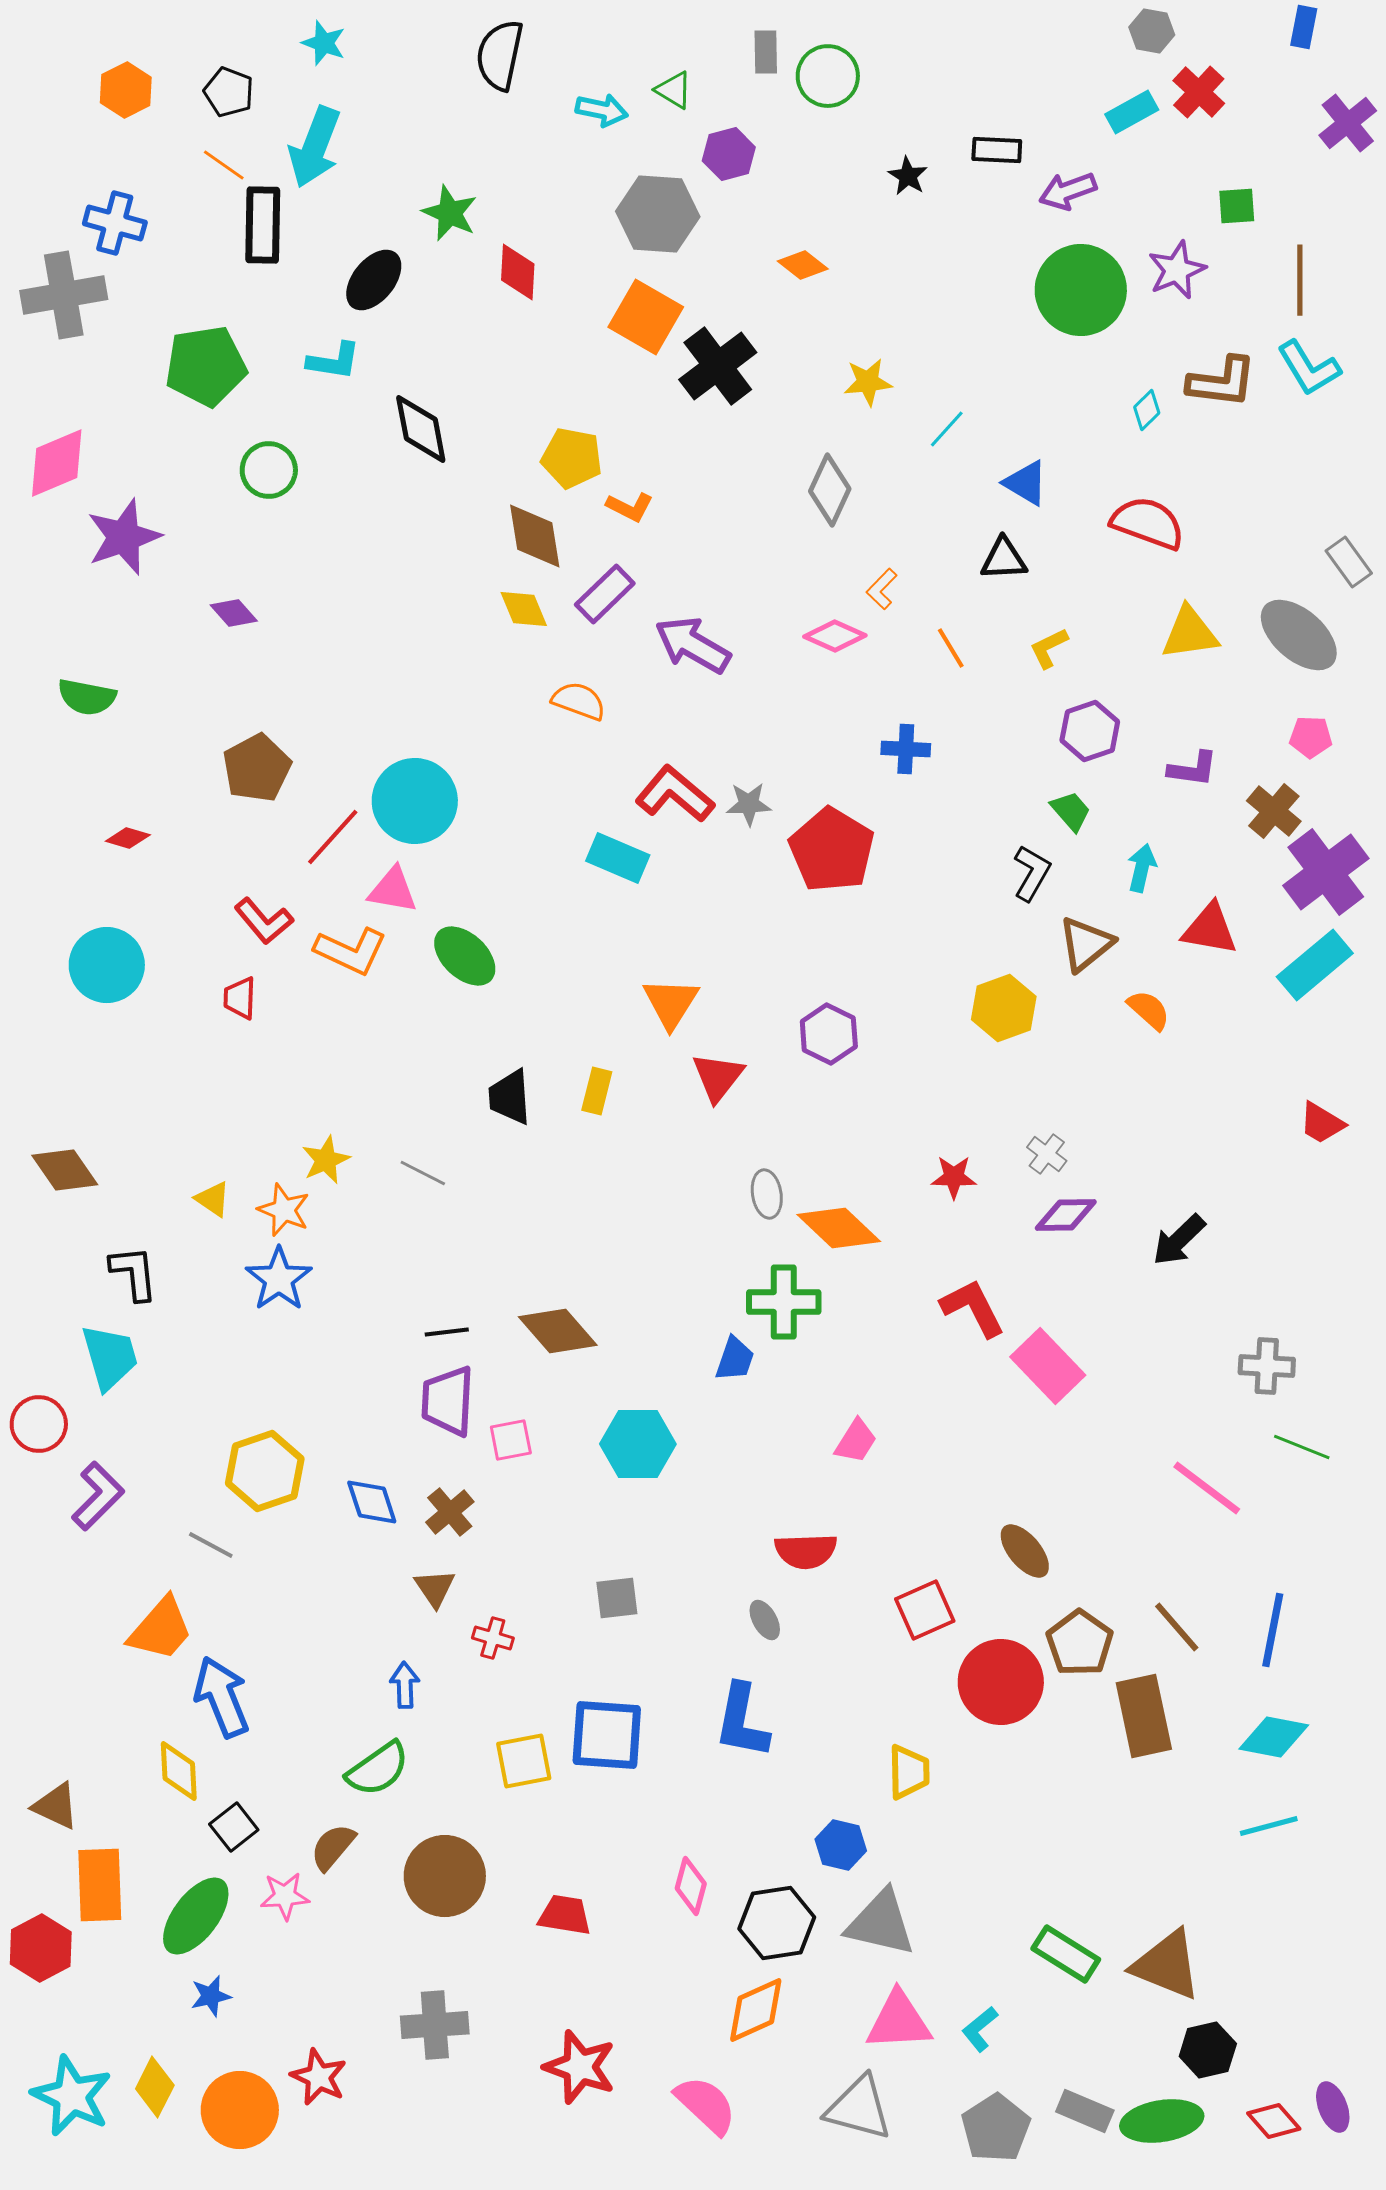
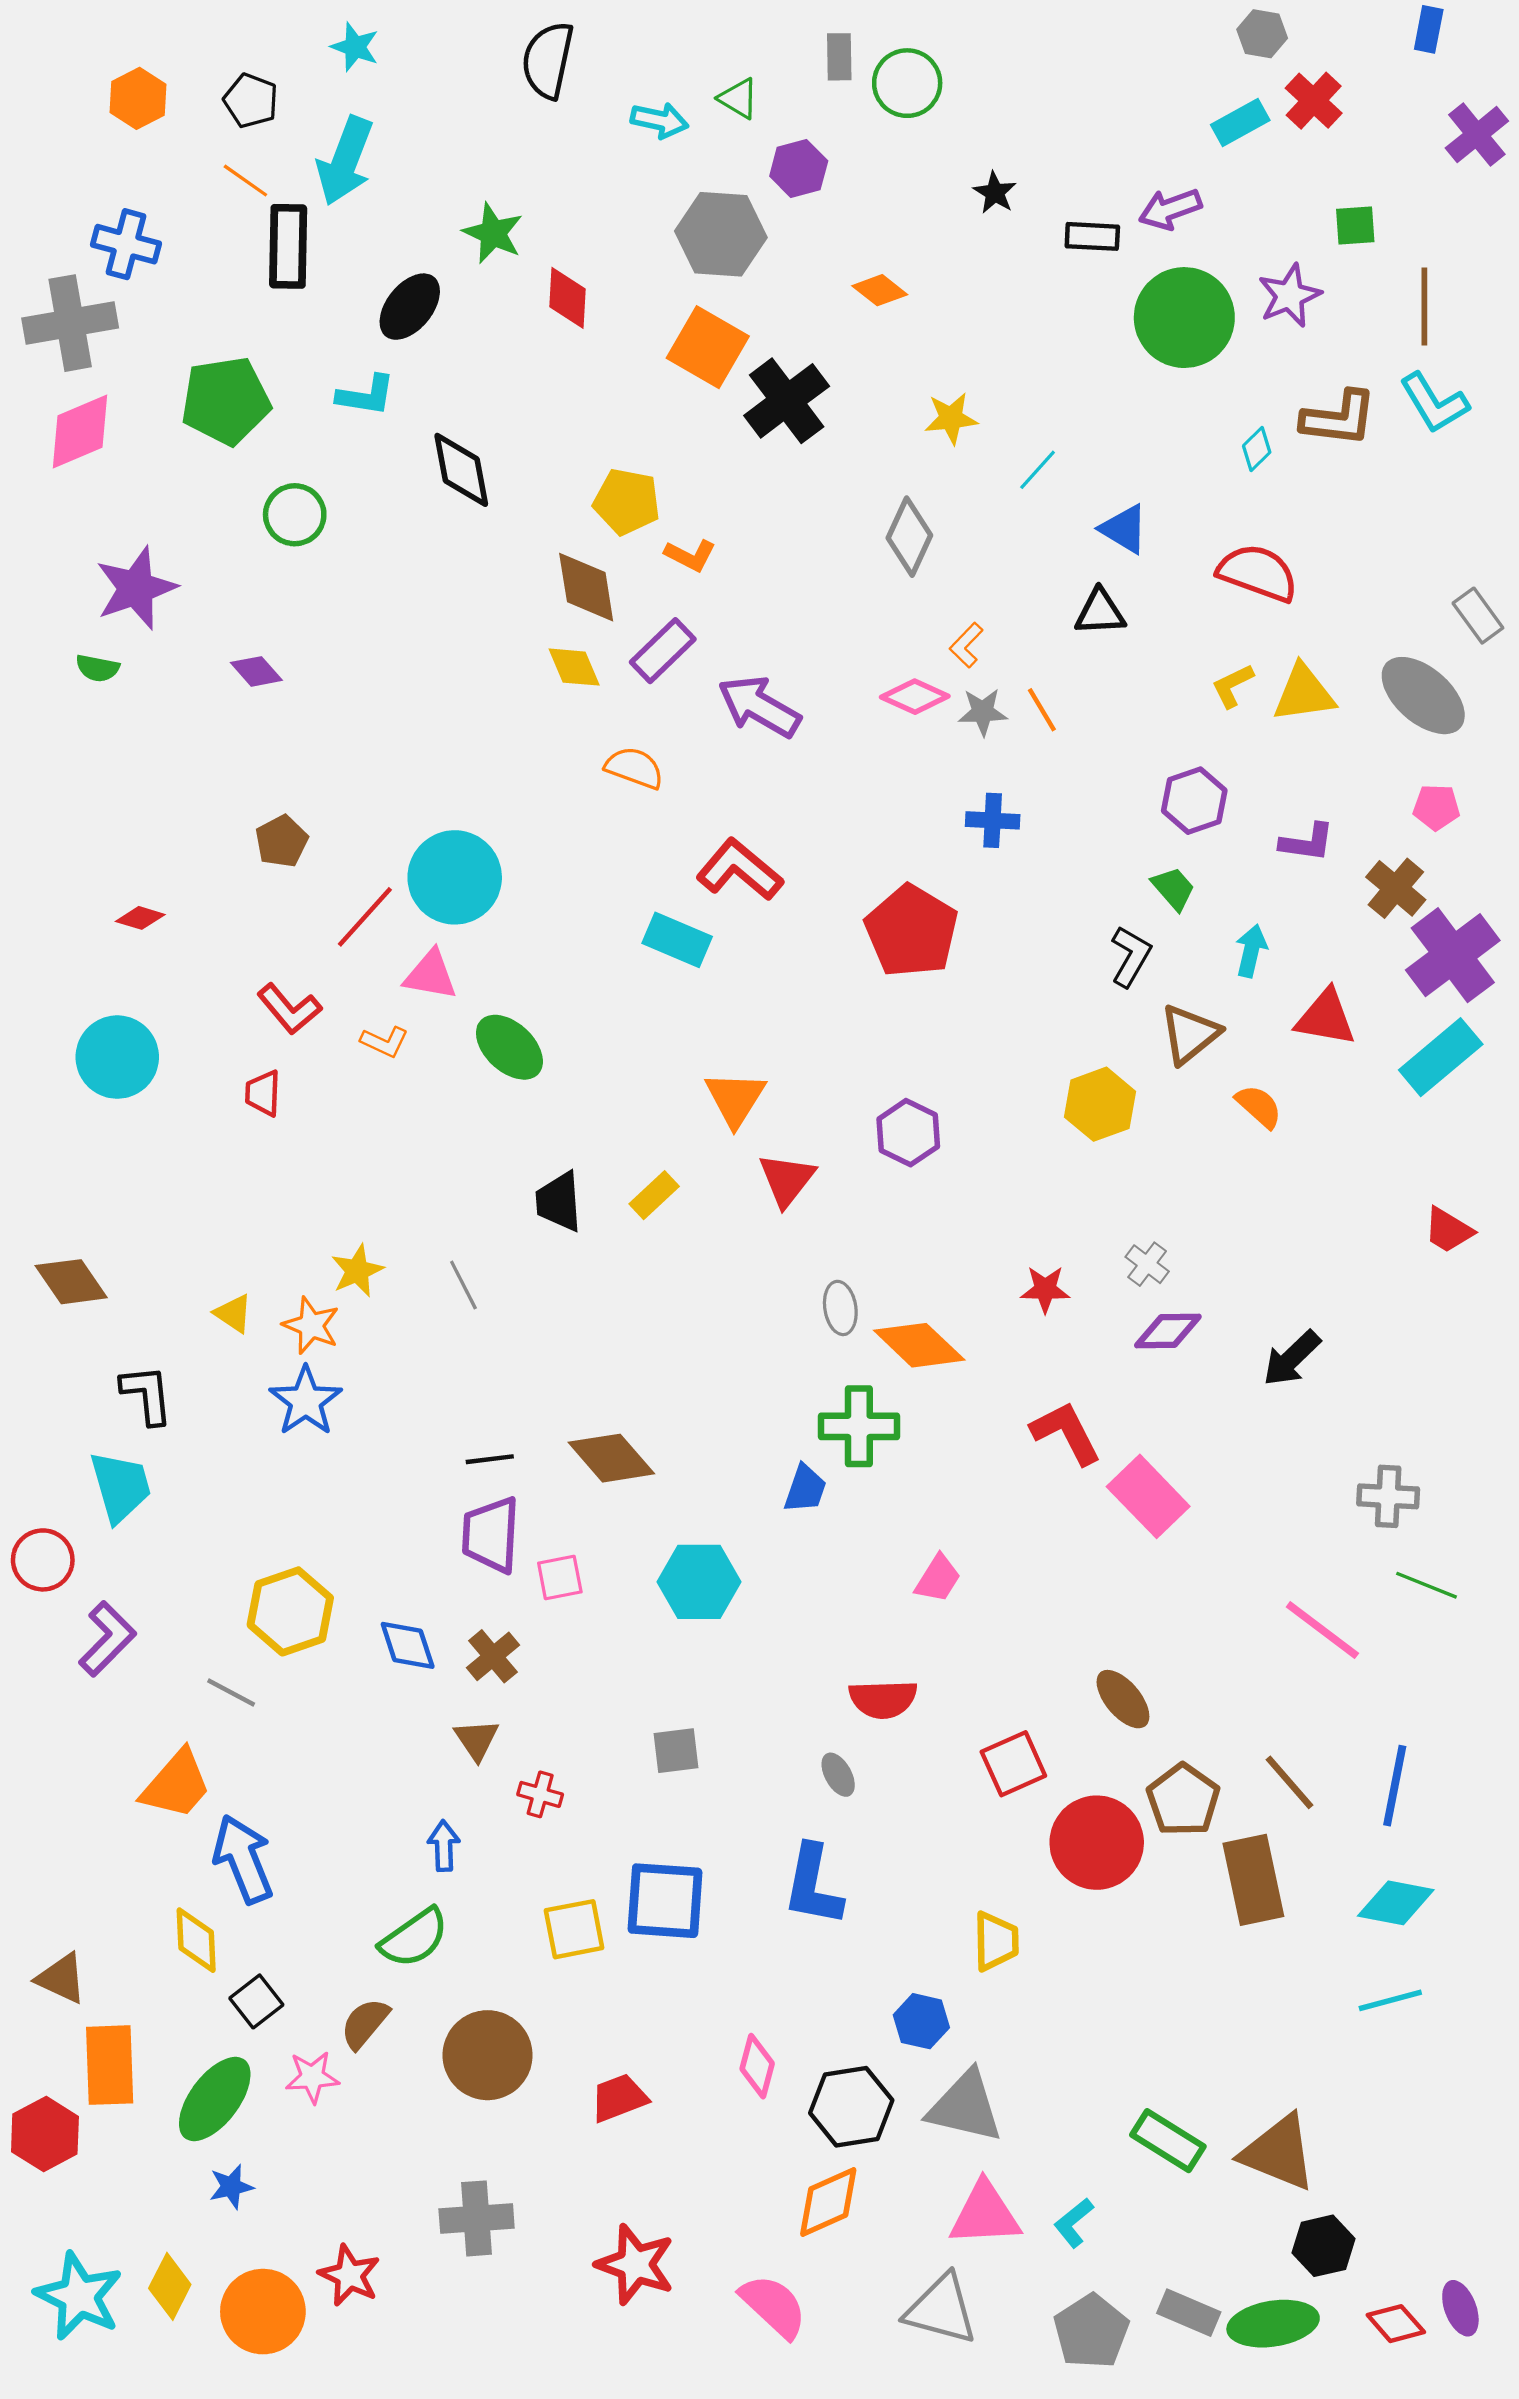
black rectangle: (997, 150) -> (1092, 236), moved
pink diamond: (57, 463) -> (80, 431), moved
yellow L-shape: (1049, 648) -> (1233, 686), moved
green semicircle: (87, 697) -> (98, 668), moved, size x0.7
brown pentagon: (257, 768) -> (282, 841), size x0.7
gray star: (749, 804) -> (983, 712), moved
orange L-shape: (351, 951) -> (385, 1042), size x0.6
yellow rectangle: (597, 1091) -> (654, 1195), turned 33
gray line: (423, 1173) -> (463, 1285), turned 36
red trapezoid: (565, 1915) -> (619, 2098), turned -30

